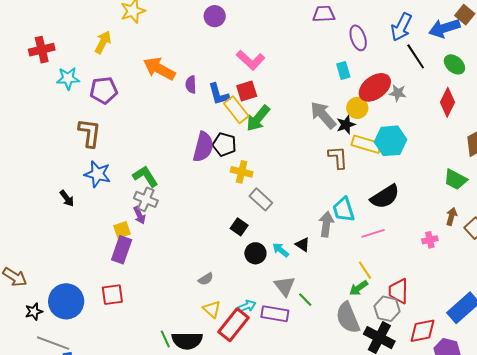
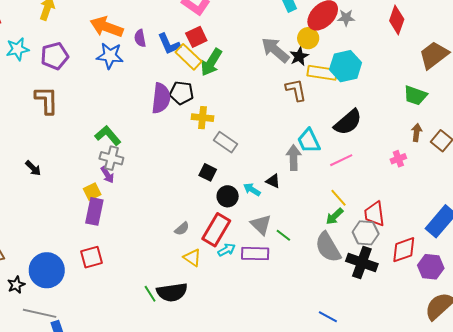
blue star: (97, 174) -> (110, 56), moved
red rectangle: (234, 325) -> (216, 230), moved

